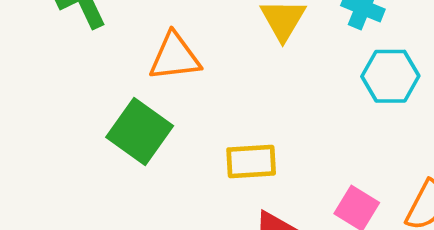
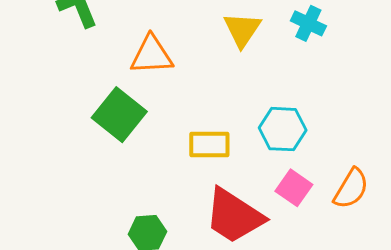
cyan hexagon: (390, 76) -> (283, 129), moved

